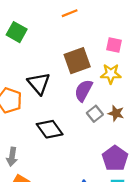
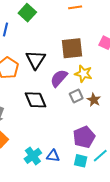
yellow star: (111, 74) -> (83, 74), moved
purple semicircle: (83, 90) -> (59, 78), moved

